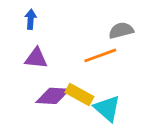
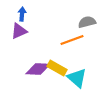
purple triangle: (36, 58) -> (19, 31), moved, turned -30

